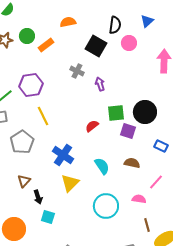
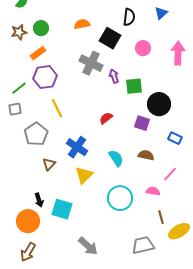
orange semicircle: (68, 22) -> (82, 24), moved
pink circle: (129, 43) -> (143, 48), moved
orange rectangle: (46, 45) -> (38, 53), moved
gray cross: (77, 71) -> (91, 63), size x1.6
green square: (116, 113) -> (134, 86), moved
brown triangle: (24, 181) -> (49, 164), moved
black arrow: (38, 197) -> (39, 200), moved
cyan square: (48, 217) -> (62, 209), size x1.5

